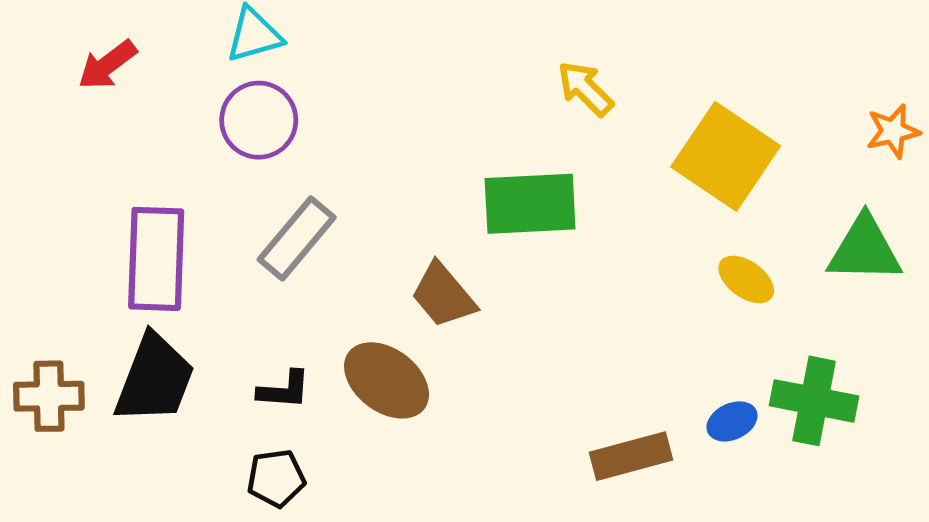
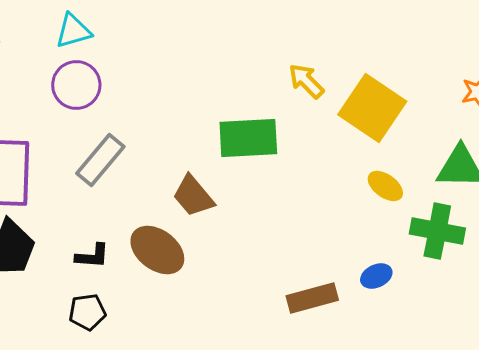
yellow arrow: (585, 89) -> (306, 81), moved
green cross: (814, 401) -> (437, 231), moved

